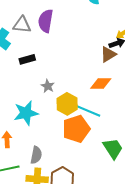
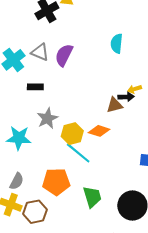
gray star: (48, 86) -> (47, 118), size x1.5
yellow hexagon: (67, 104) -> (72, 134), moved
orange pentagon: (76, 129) -> (56, 182), moved

